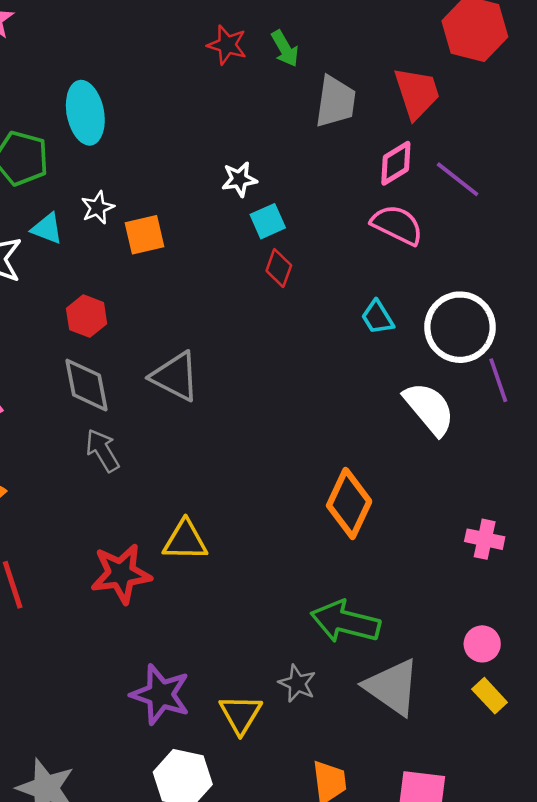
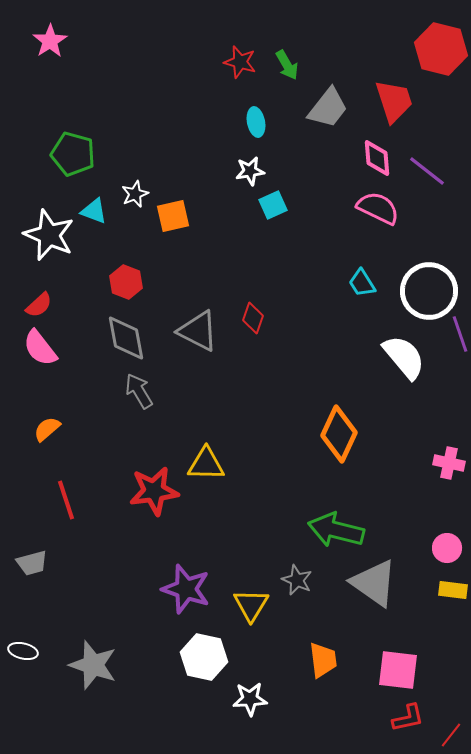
gray trapezoid: (336, 102) -> (328, 108), turned 30
cyan ellipse: (85, 113) -> (256, 122), moved, size x0.6
pink diamond: (396, 163) -> (377, 158), turned -63
red diamond: (279, 268) -> (253, 318), moved
yellow rectangle: (490, 696) -> (453, 590), turned -40

